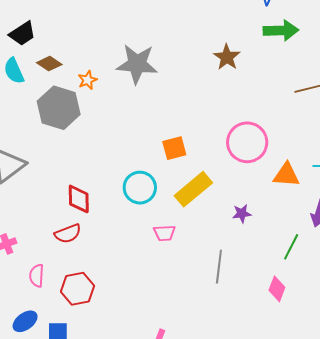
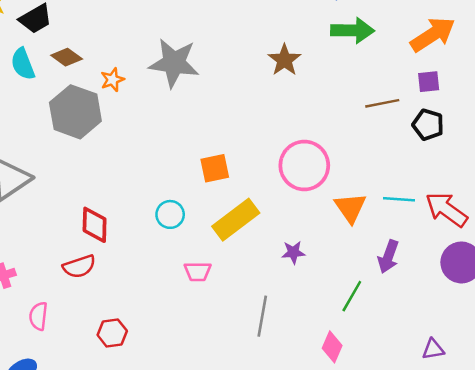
orange triangle: (286, 175) -> (350, 208), turned 48
cyan circle: (140, 188) -> (170, 214), size x0.7
red hexagon: (78, 289) -> (112, 333), moved, size x0.7

